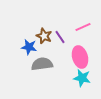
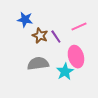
blue star: (29, 47) -> (25, 20), moved
cyan star: (82, 78) -> (65, 72), moved, turned 30

